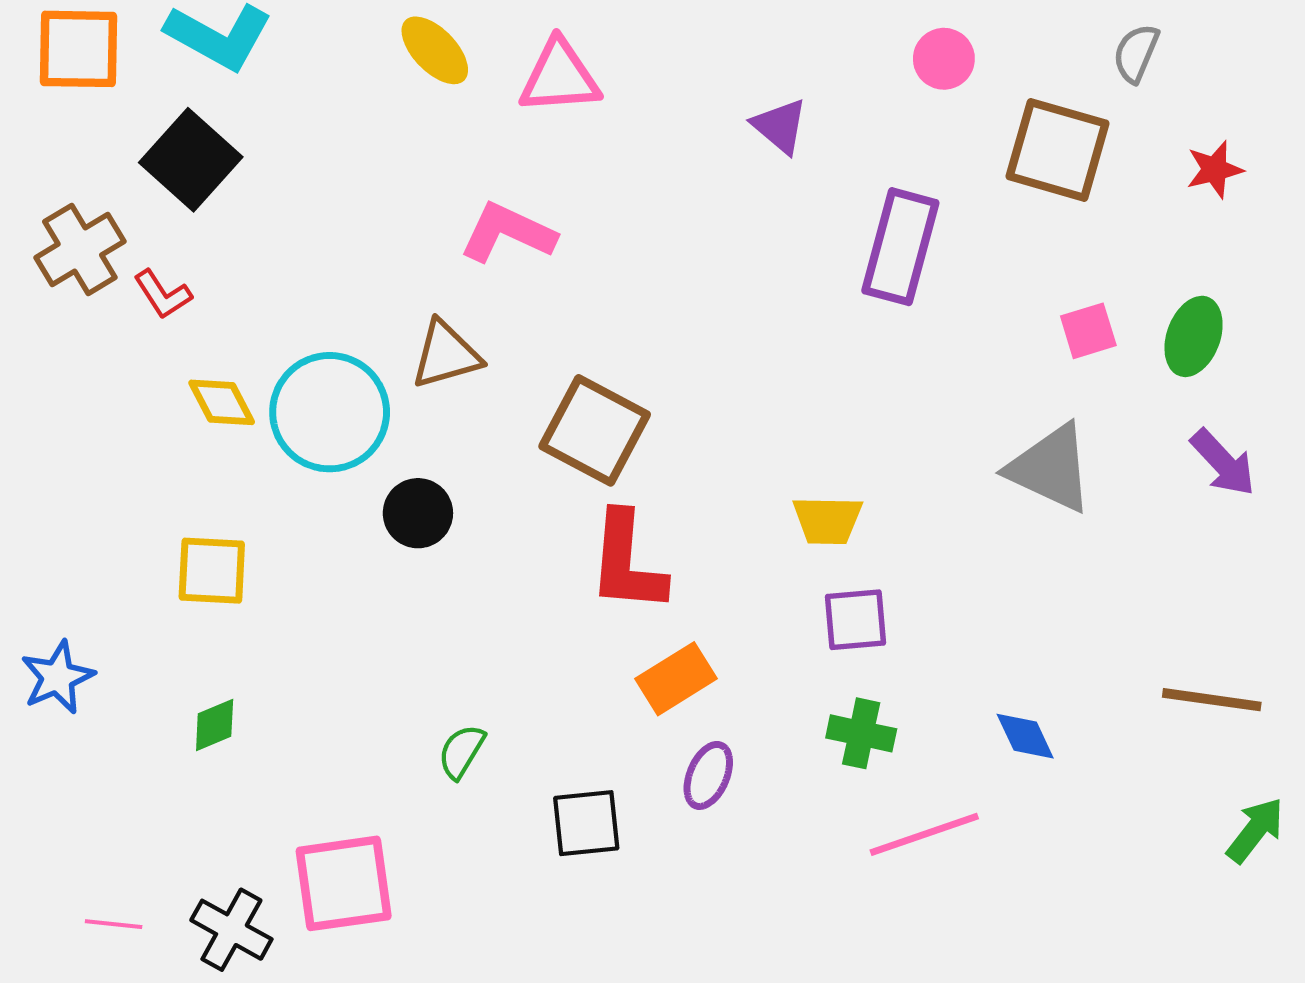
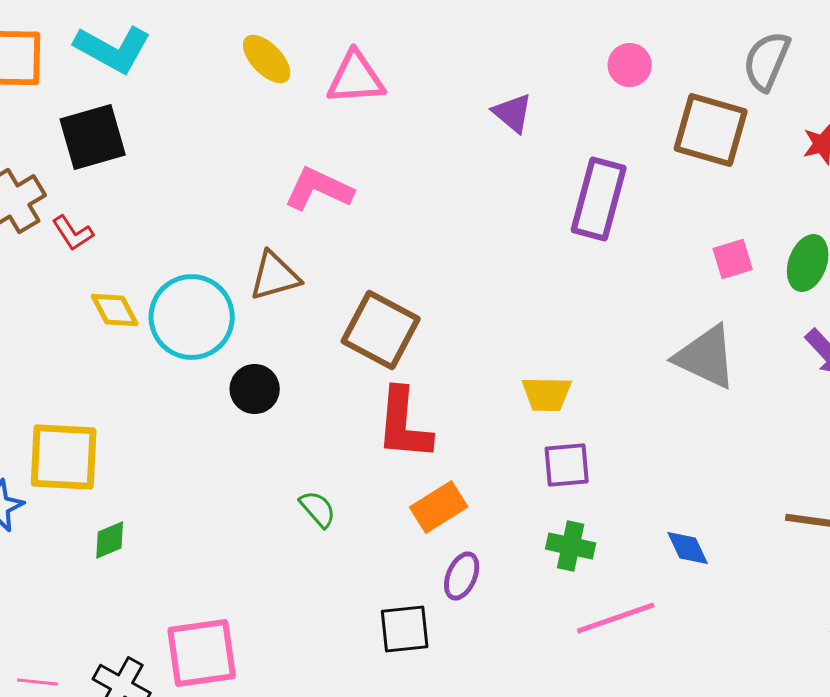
gray semicircle: (1136, 53) -> (767, 61), size x1.4
black square: (191, 160) -> (93, 137), turned 32
yellow square: (212, 571) -> (64, 457), moved, size x1.4
green semicircle: (461, 752) -> (318, 509), moved, turned 108
black square: (586, 823) -> (405, 629), moved

